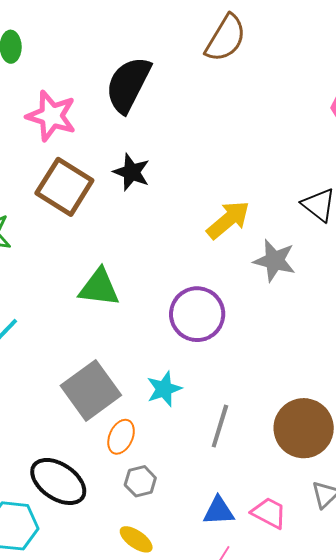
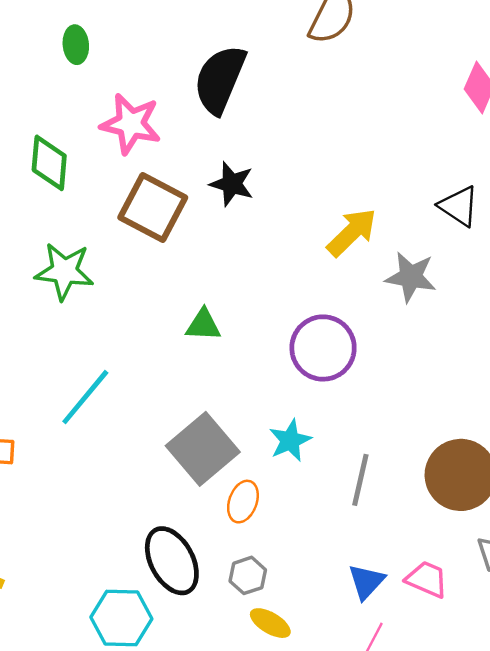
green triangle: (99, 287) -> (203, 325), size x0.7
black ellipse: (58, 481) -> (172, 561), turned 32
gray hexagon: (140, 481) -> (248, 575), moved
blue triangle: (219, 511) -> (366, 582), turned -40

